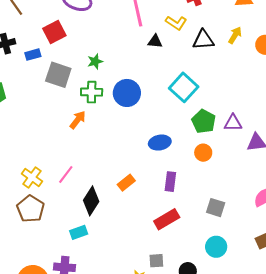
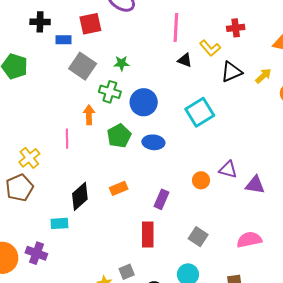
black triangle: (203, 40) -> (232, 72), turned -35
orange arrow: (78, 120) -> (89, 115), turned -54
green pentagon: (204, 121) -> (119, 136), moved
purple triangle: (233, 123) -> (228, 169), moved
blue ellipse: (160, 143) -> (153, 142), moved
pink line: (66, 175) -> (67, 139), moved, turned -54
red rectangle: (167, 219) -> (148, 235), turned -75
gray square: (156, 261) -> (127, 272), turned -35

